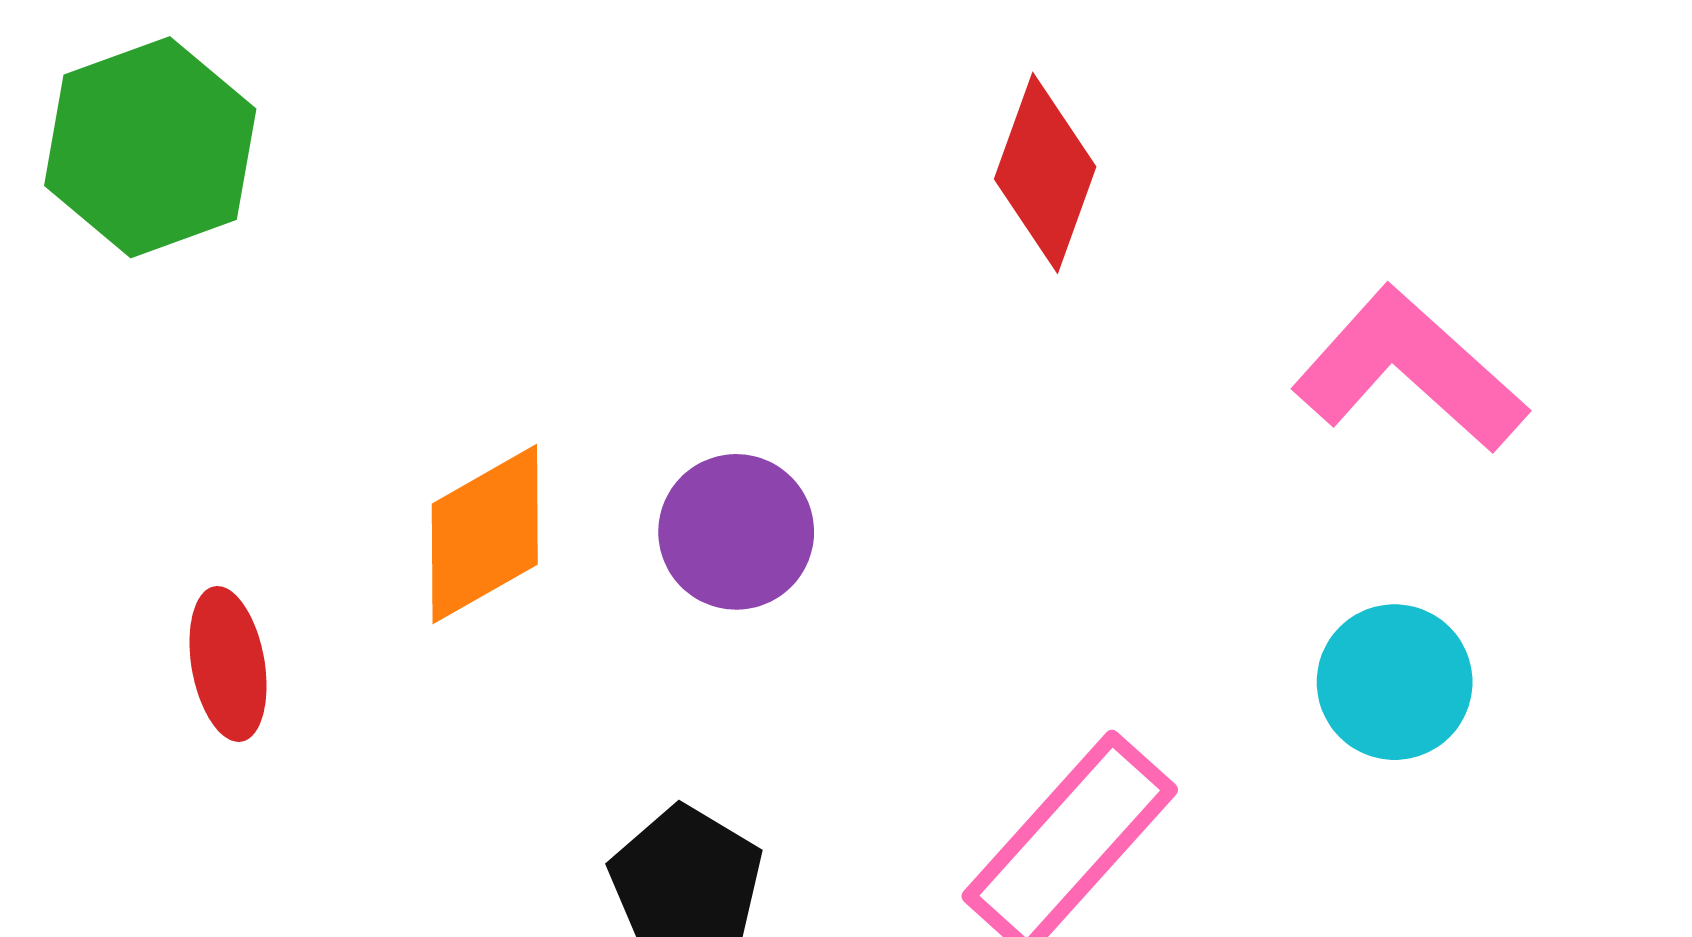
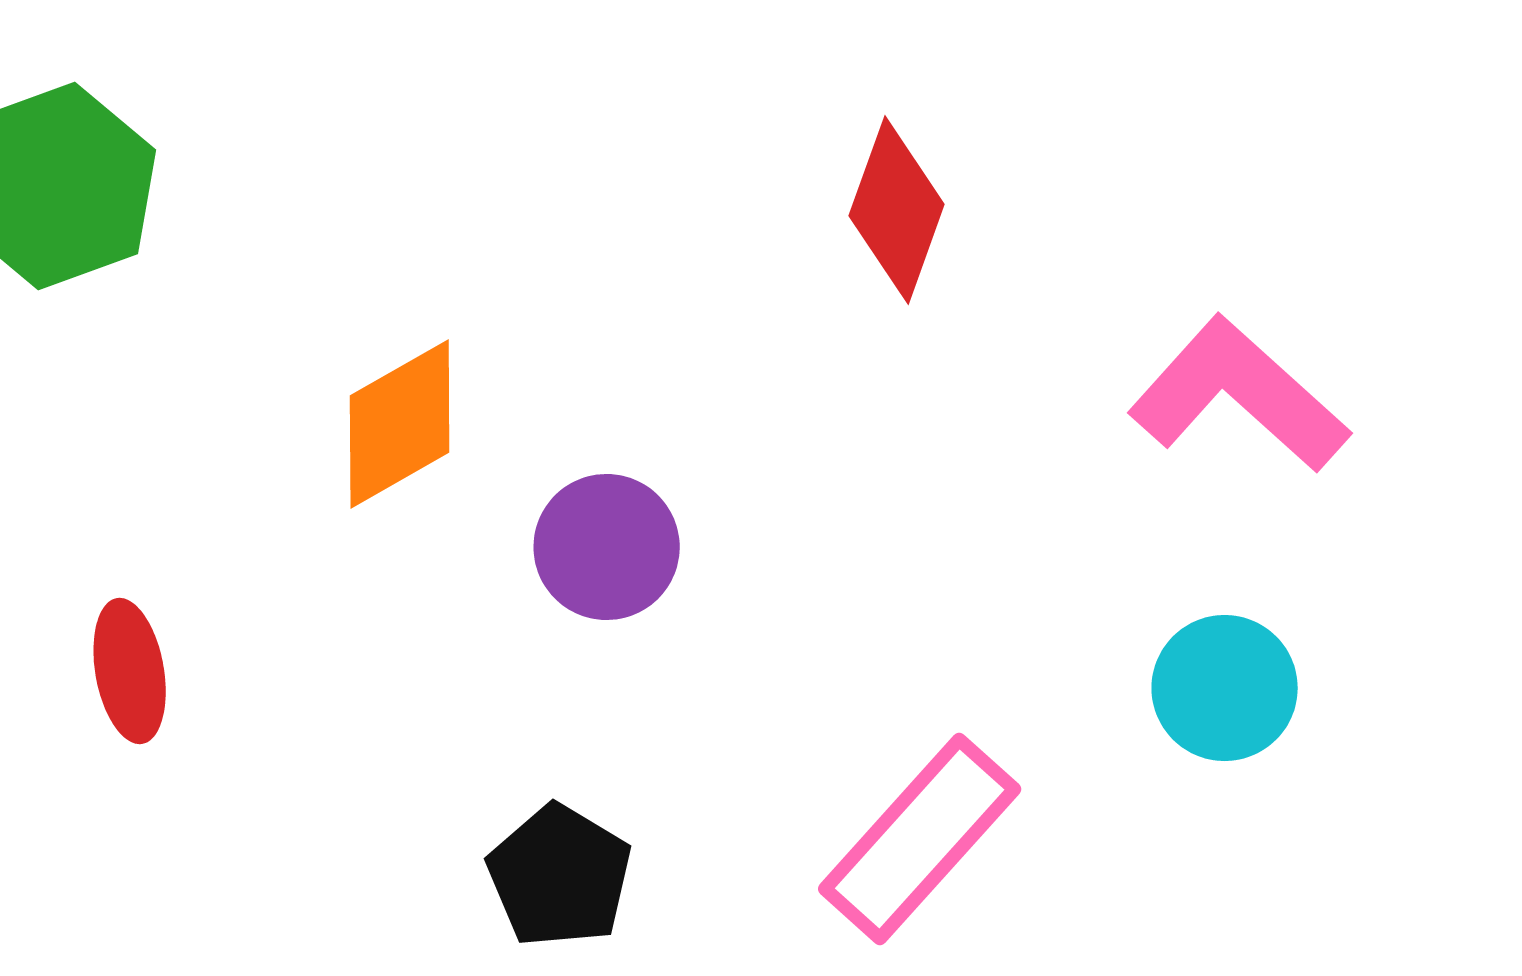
orange diamond: (485, 534) -> (400, 424), moved

